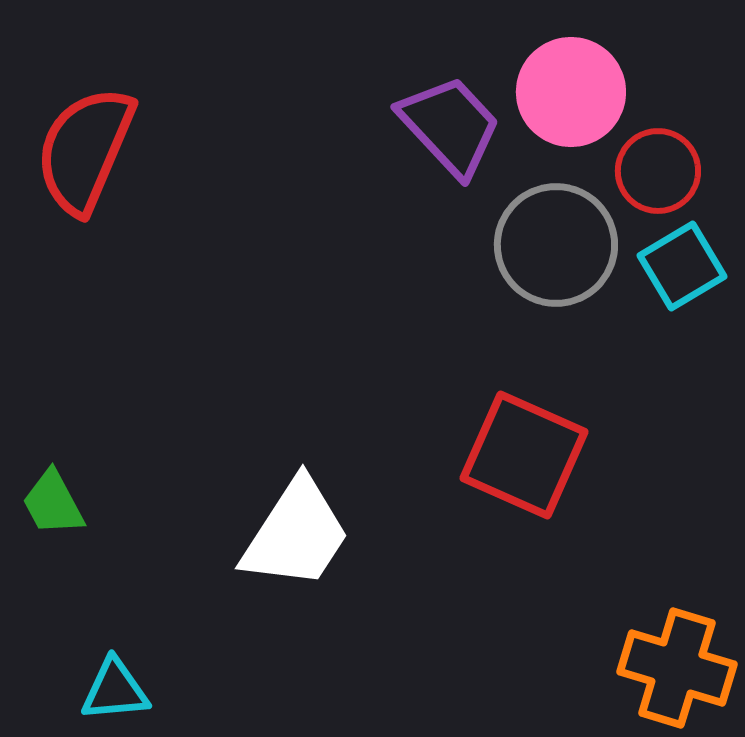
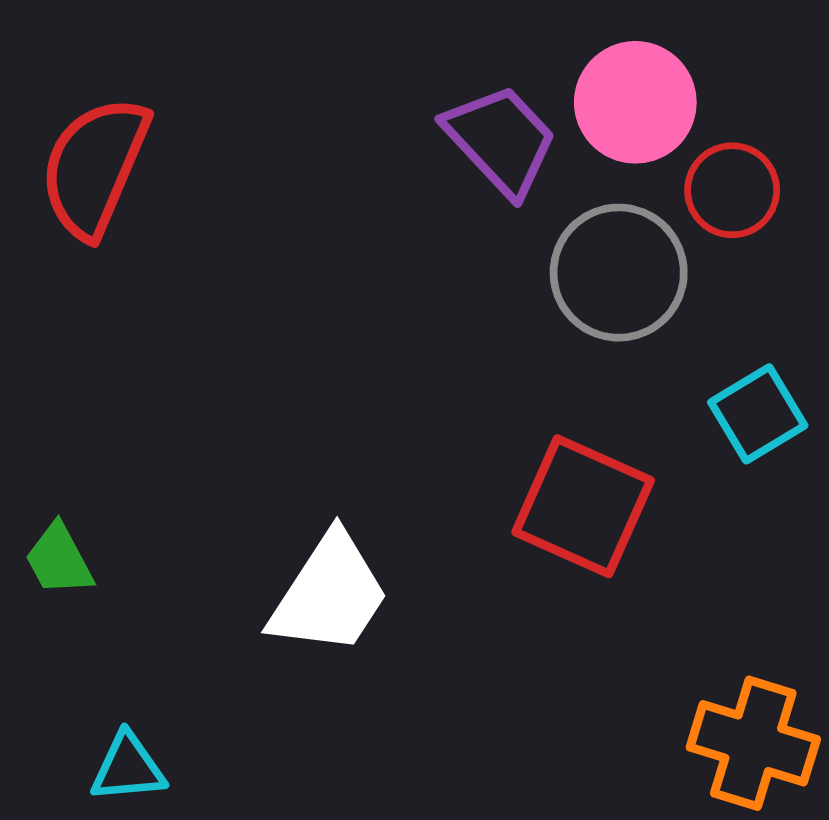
cyan square: (682, 266) -> (758, 414), moved

